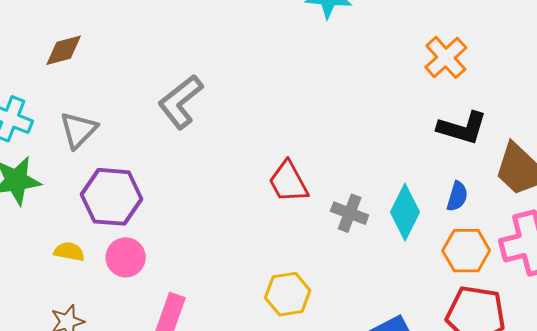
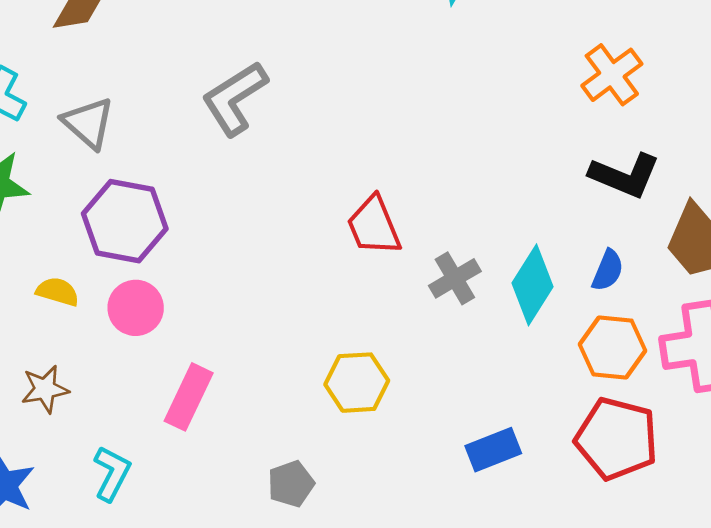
gray triangle: (78, 130) -> (88, 123), turned -39
gray cross: (350, 213) -> (455, 278), turned 33

